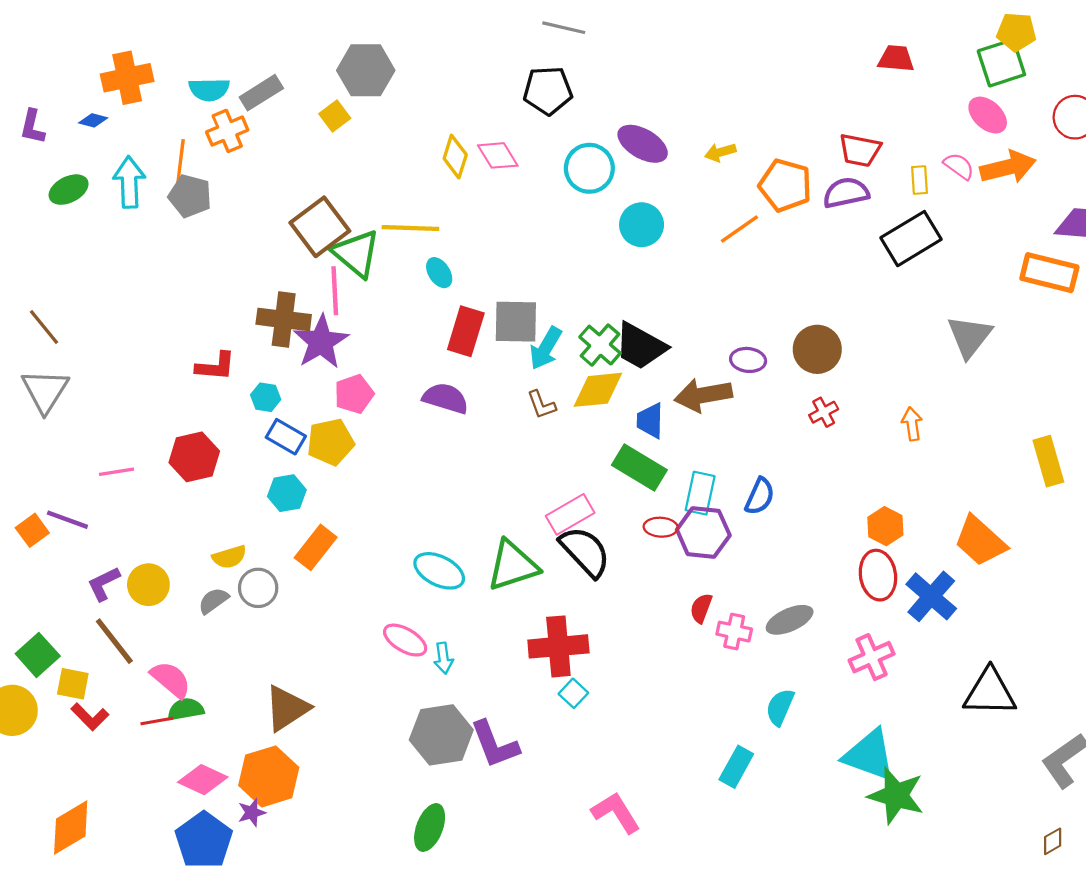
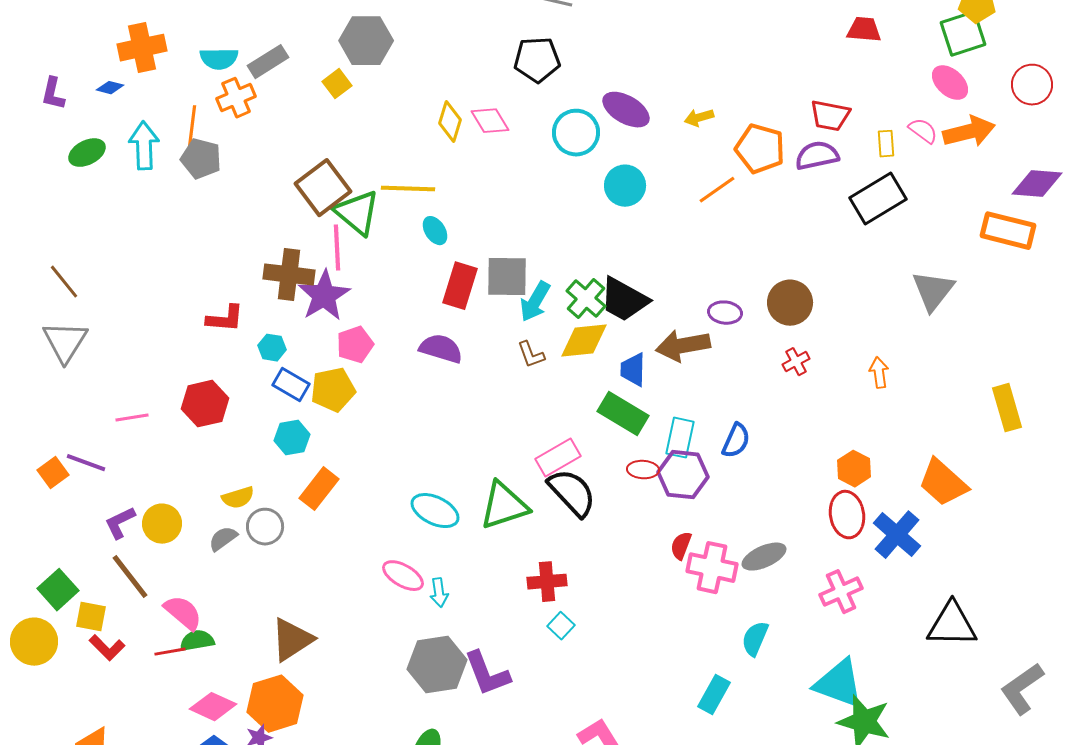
pink cross: (734, 632) -> (712, 568), size x1.5
red cross: (558, 646) -> (547, 582), size x0.7

